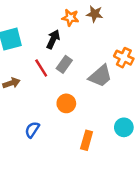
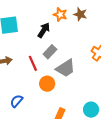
red line: (41, 68) -> (33, 63), moved
gray trapezoid: (100, 76) -> (66, 68), moved

